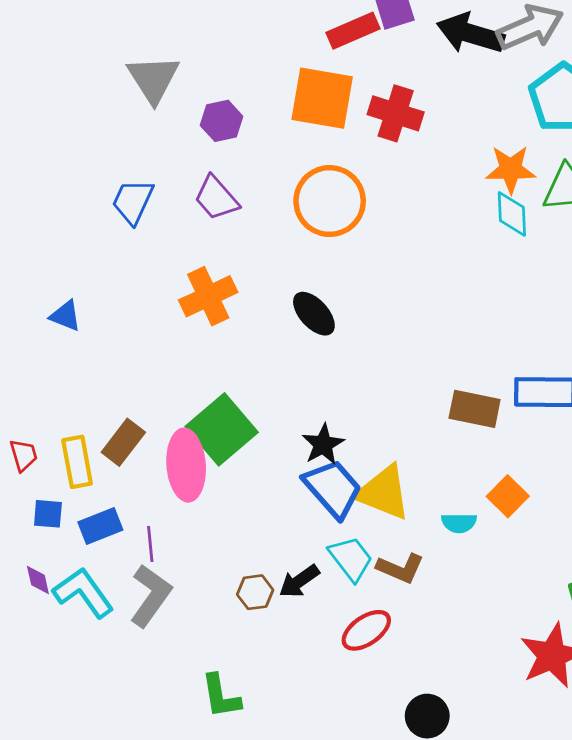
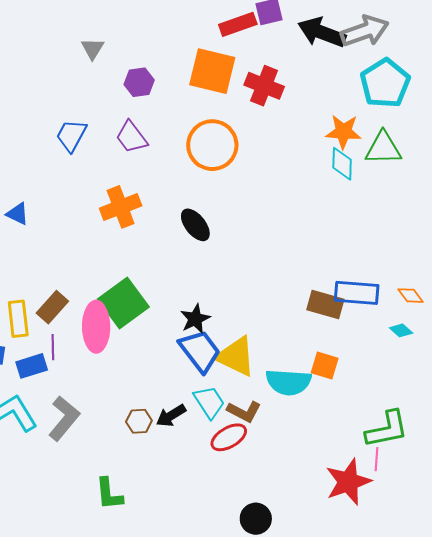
gray triangle: (153, 79) -> (92, 49), size x0.6
brown rectangle: (475, 409) -> (325, 304), moved
orange square: (508, 496) -> (325, 365), turned -32
cyan semicircle: (459, 523) -> (288, 382), size x1.8
purple line: (150, 544) -> (53, 347), moved
red ellipse: (366, 630) -> (229, 437), moved

